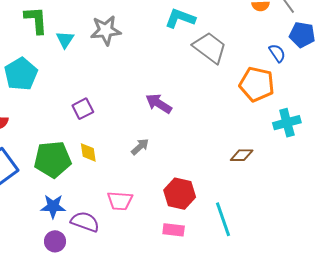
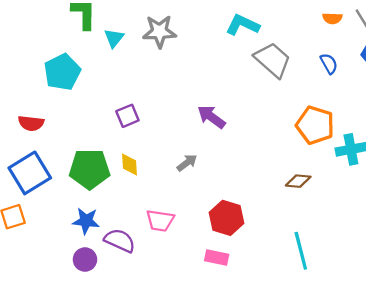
blue semicircle: (277, 53) -> (329, 64), moved
orange pentagon: (257, 84) -> (315, 125), moved
cyan line: (223, 219) -> (301, 251), moved

